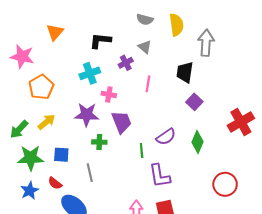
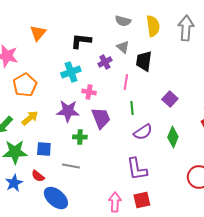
gray arrow: (206, 43) -> (186, 28), moved
black trapezoid: (185, 72) -> (144, 61), moved
green line: (142, 150) -> (132, 108), moved
gray line: (90, 173) -> (71, 166), turned -66

